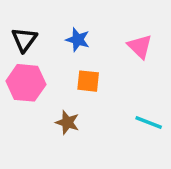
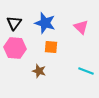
blue star: (78, 40) -> (45, 23), size x1.5

